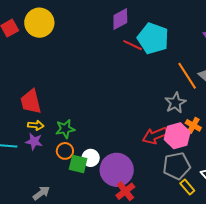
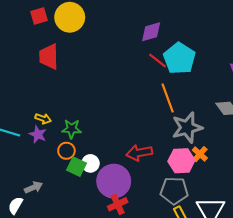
orange line: (187, 76) -> (168, 98), moved
red trapezoid: (31, 102) -> (49, 57), moved
gray star: (175, 103) -> (187, 128), size x1.4
red arrow: (155, 136) -> (139, 153), moved

